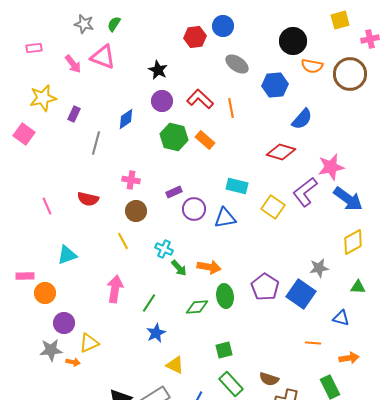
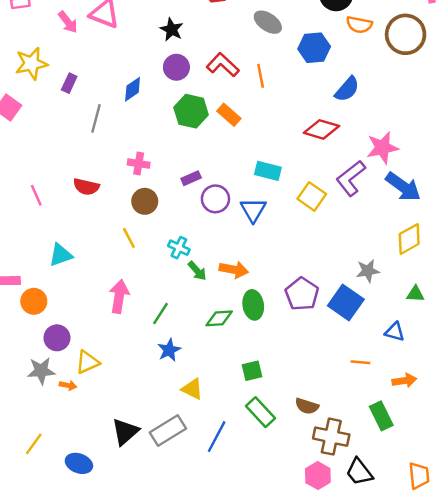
blue triangle: (225, 218) -> (253, 210), turned -50

